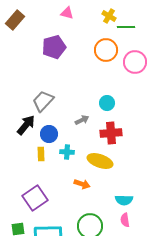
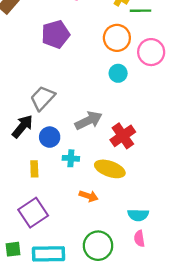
cyan circle: (107, 103) -> (118, 73), moved
gray arrow: (82, 120) -> (89, 121), size x1.6
red cross: (111, 133) -> (123, 136), turned -30
yellow rectangle: (41, 154) -> (34, 169), moved

